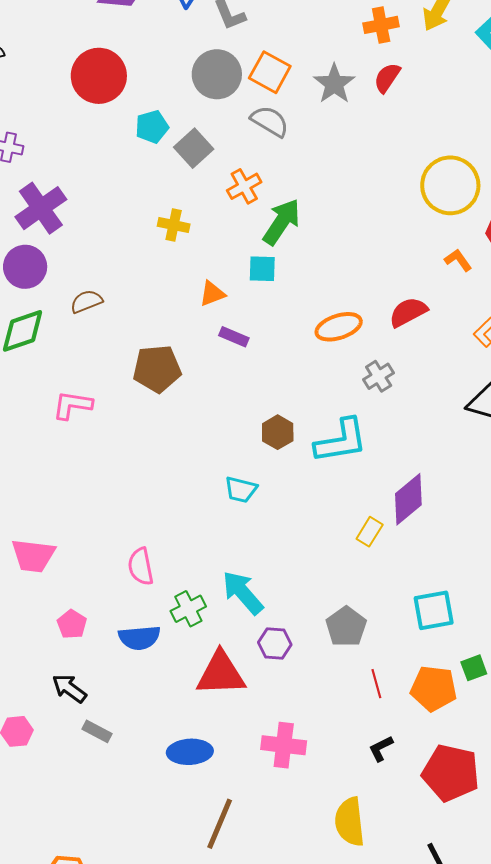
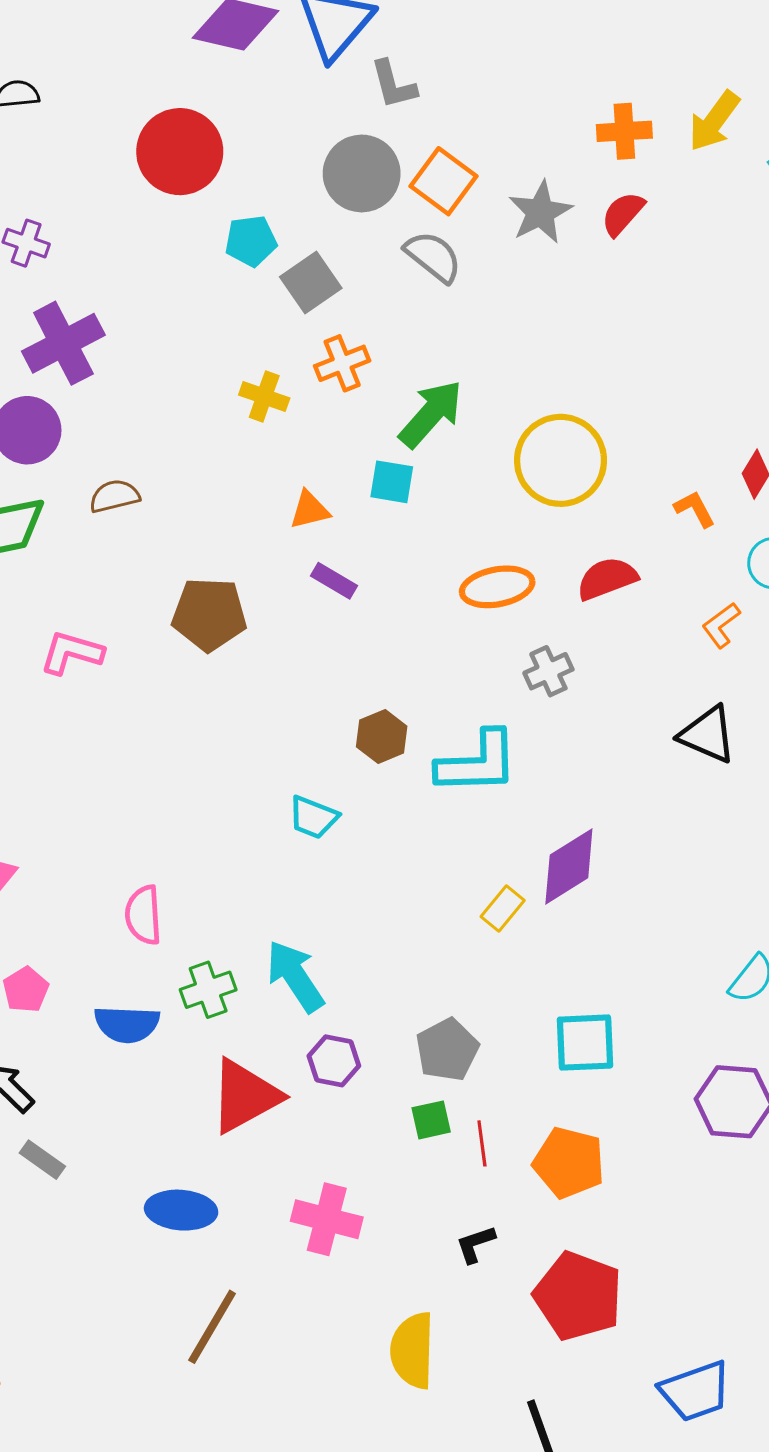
yellow circle: (450, 185) -> (561, 460), moved
orange cross: (244, 186) -> (342, 363), moved
green square: (474, 668) -> (431, 1120), moved
red triangle: (221, 674) -> (245, 1096), turned -34

